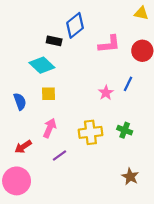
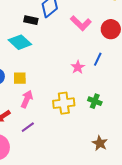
pink L-shape: (109, 44) -> (81, 23), turned 50
yellow square: (49, 94) -> (20, 78), moved
purple line: (60, 156) -> (28, 127), moved

